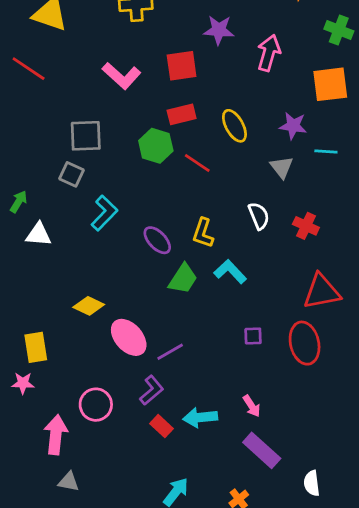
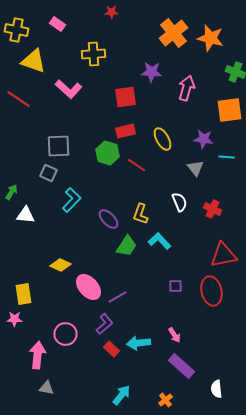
pink L-shape: (122, 76) -> (68, 89), moved

